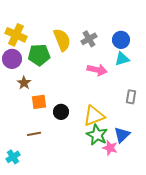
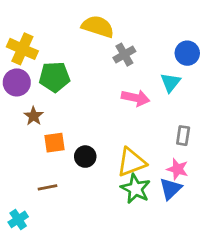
yellow semicircle: (62, 40) -> (98, 27), moved, turned -50
blue circle: (121, 40) -> (187, 53), moved
cyan triangle: (122, 59) -> (170, 82), turned -35
pink star: (110, 148) -> (177, 169), moved

